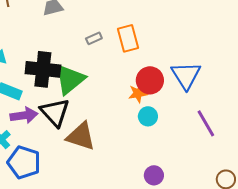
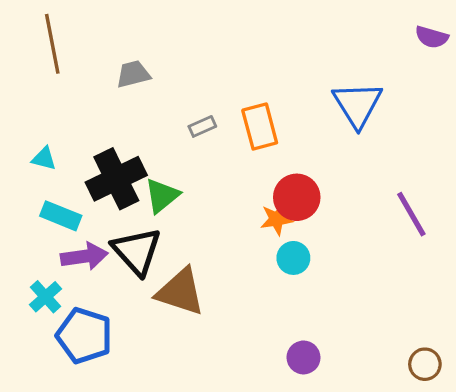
black cross: (43, 69) -> (116, 179), turned -32
blue triangle: (186, 75) -> (357, 105), moved
green triangle: (70, 79) -> (162, 196), size x0.7
purple line: (206, 123) -> (411, 214), moved

